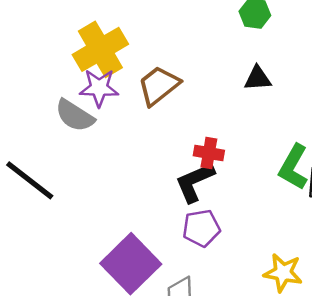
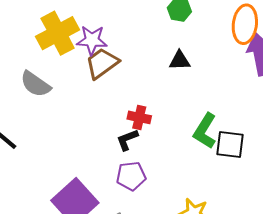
purple star: (99, 88) -> (92, 40), moved
black L-shape: (195, 182) -> (127, 140), size x0.7

